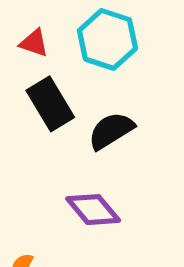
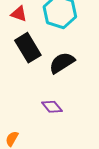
purple diamond: (93, 210) -> (52, 107), size x0.7

